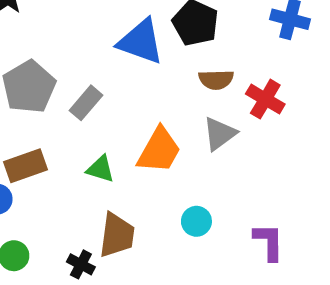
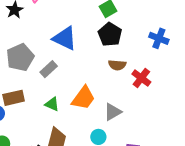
blue triangle: (141, 42) -> (65, 38), moved
gray triangle: (220, 134) -> (113, 112), moved

